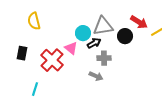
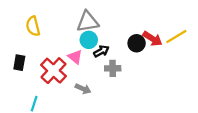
red arrow: (139, 22) -> (152, 39), moved
gray triangle: (103, 26) -> (88, 22), moved
gray arrow: (96, 76) -> (83, 89), moved

